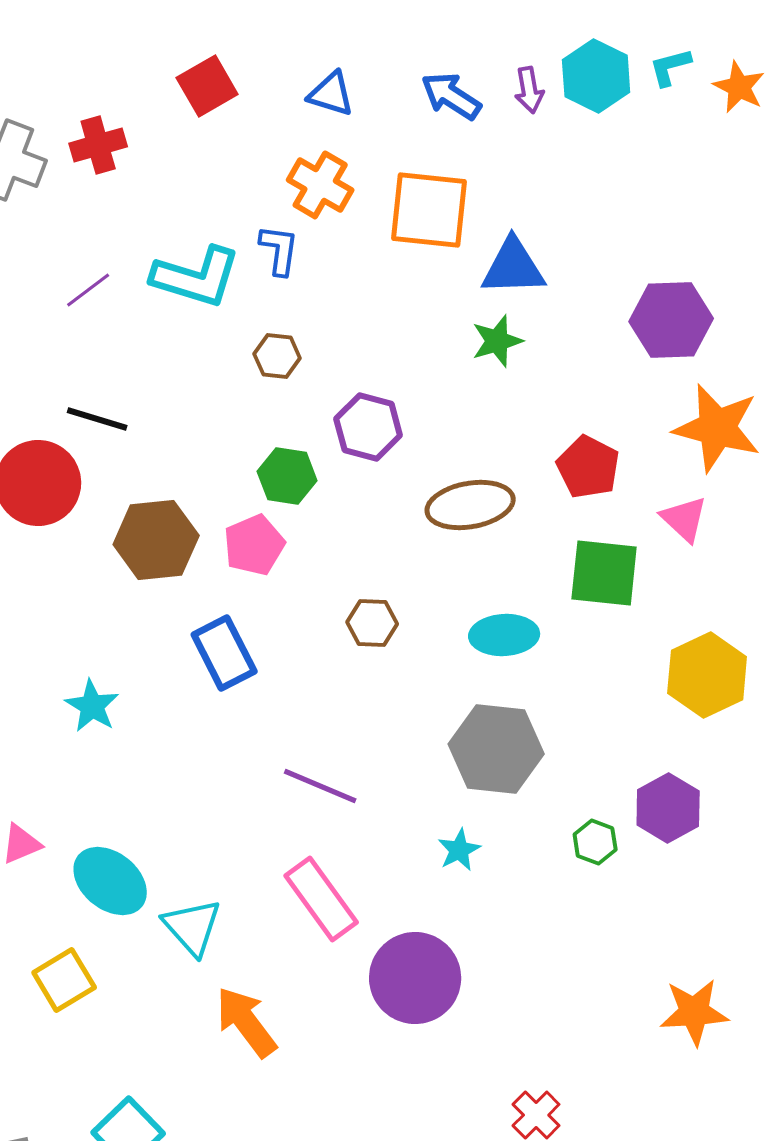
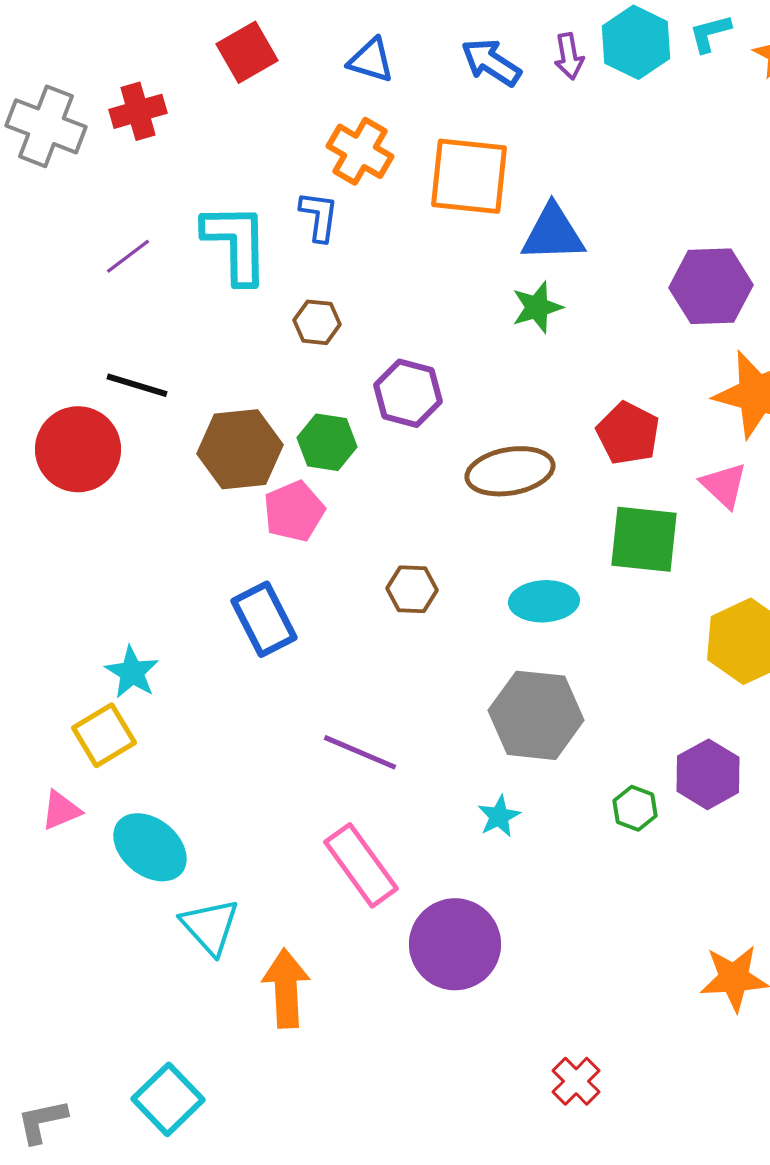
cyan L-shape: (196, 277) -> (236, 243), turned -108
brown hexagon: (156, 540) -> (240, 449), moved
cyan triangle: (192, 927) -> (210, 926), moved
yellow square: (64, 980) -> (104, 735), moved
orange arrow: (246, 1022) -> (286, 988), turned 34

